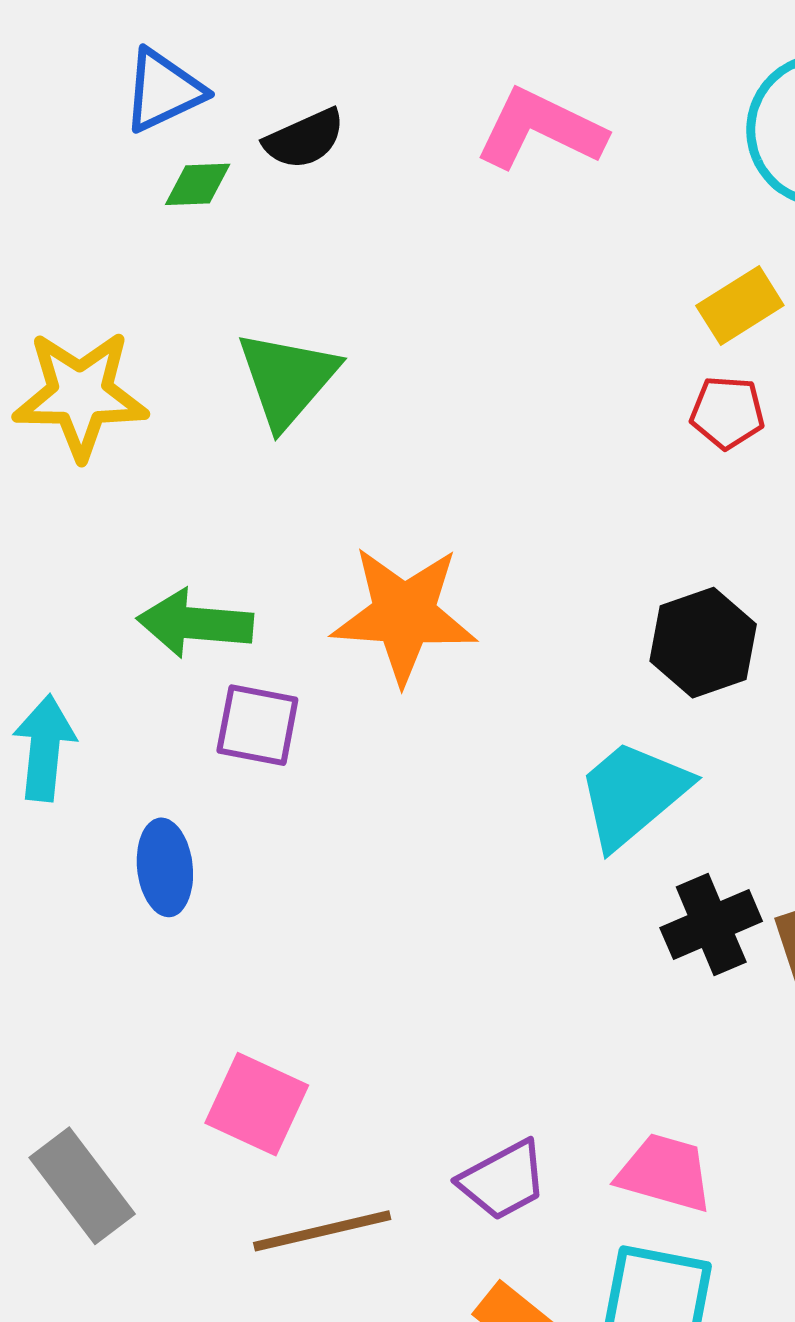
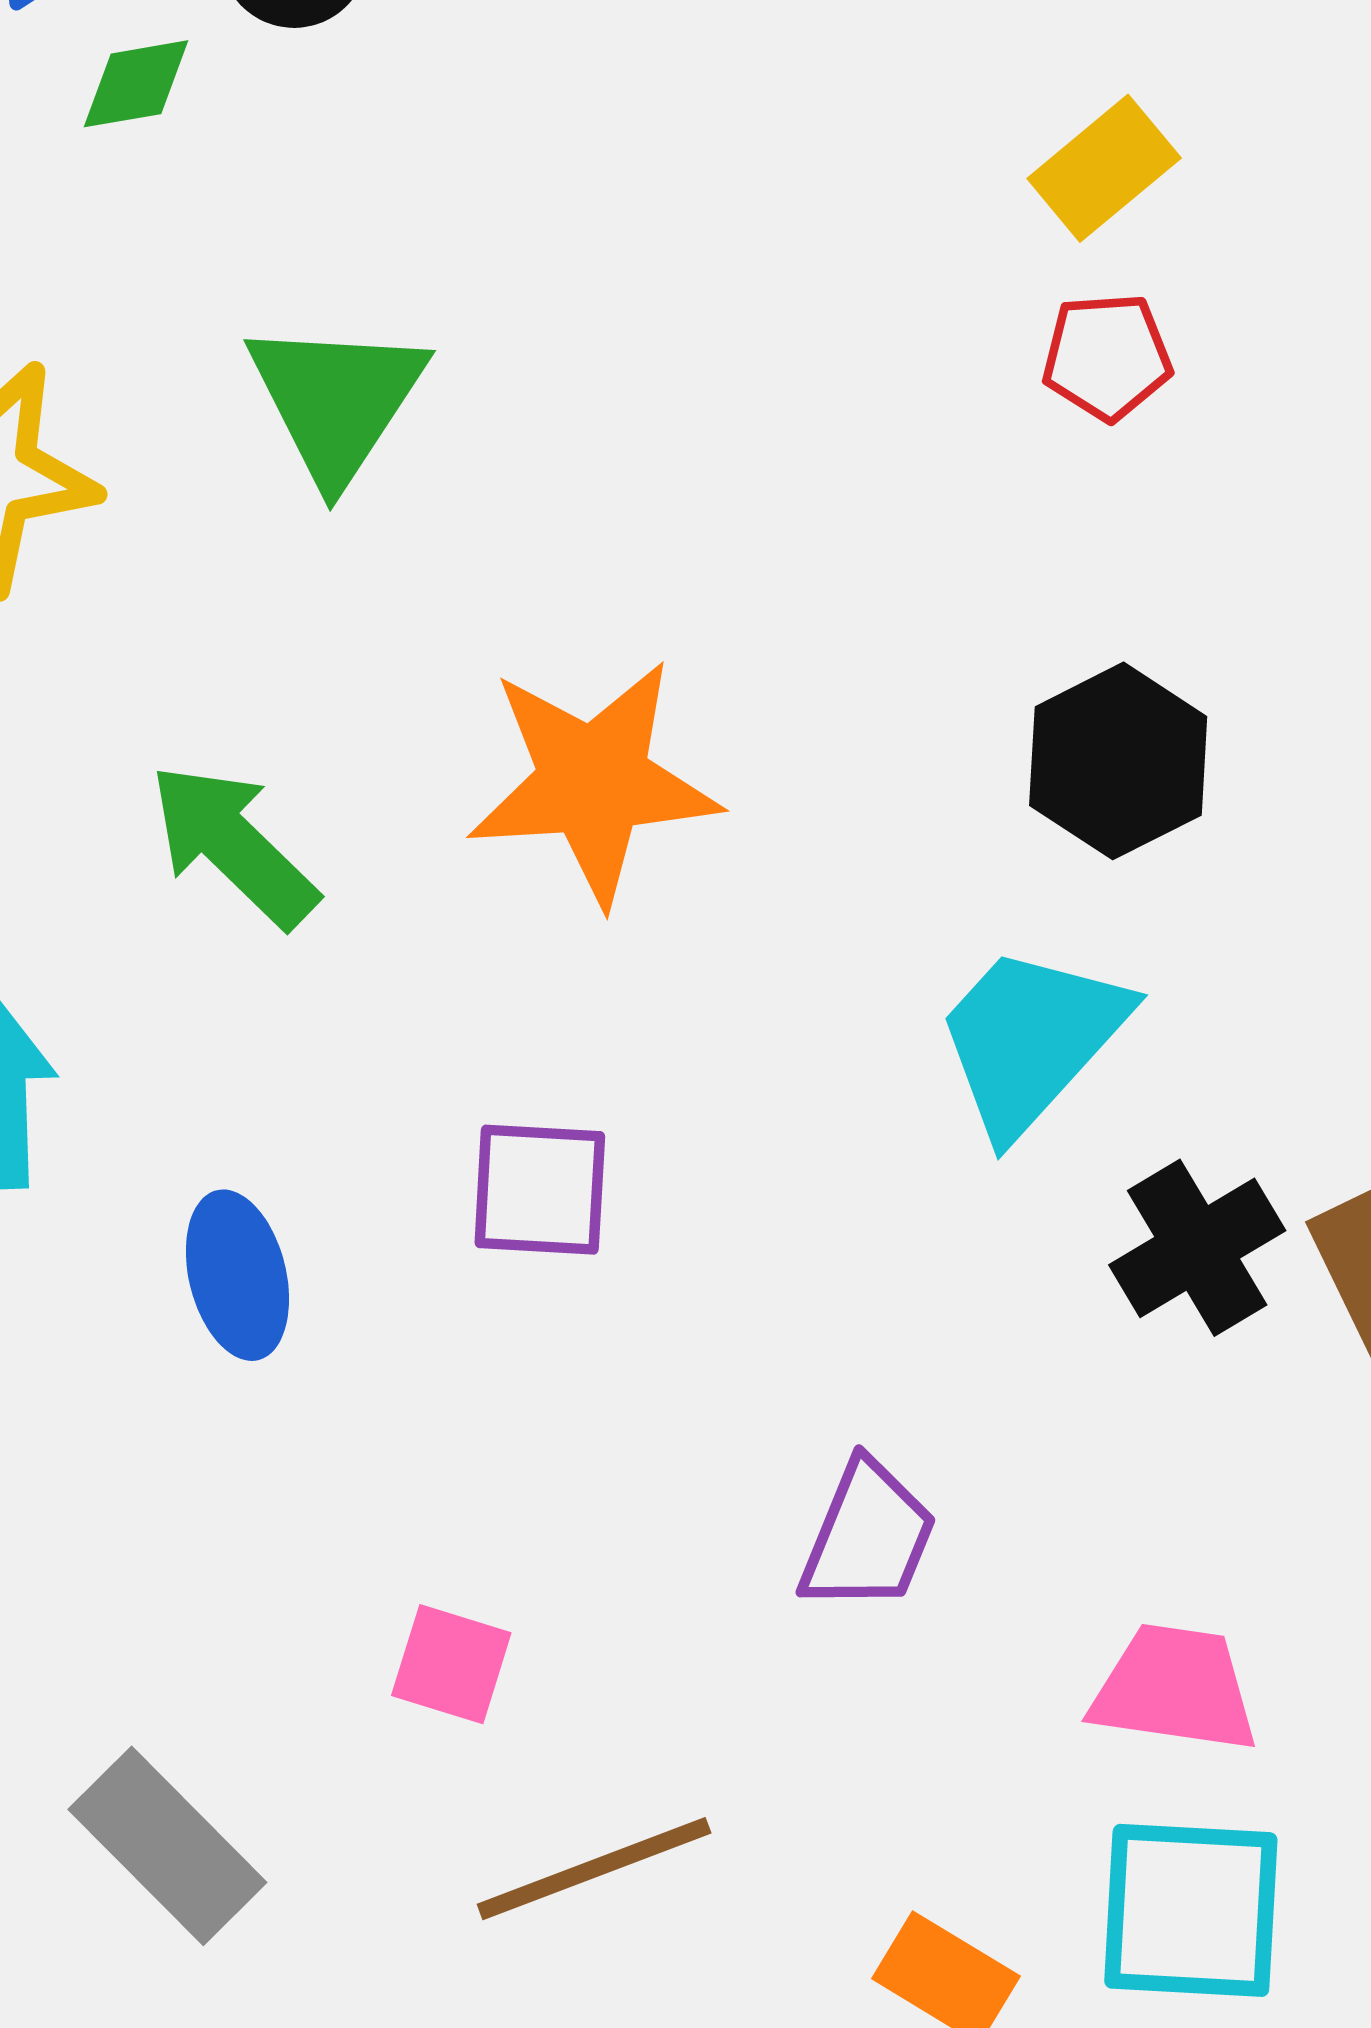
green arrow: (195, 623) -> (233, 845), turned 47
purple square: (257, 725) -> (540, 1190), moved
pink square: (257, 1104) -> (451, 1664), size x0.7
purple trapezoid: (503, 1180) -> (868, 1536), moved, turned -32

